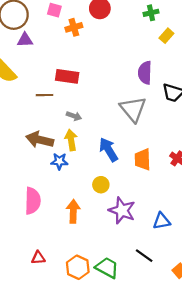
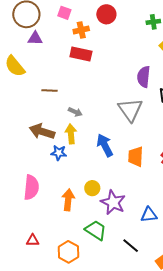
red rectangle: (67, 76) -> (81, 54), moved
yellow circle: (101, 185) -> (92, 188), moved
green trapezoid: (107, 268) -> (96, 230), moved

